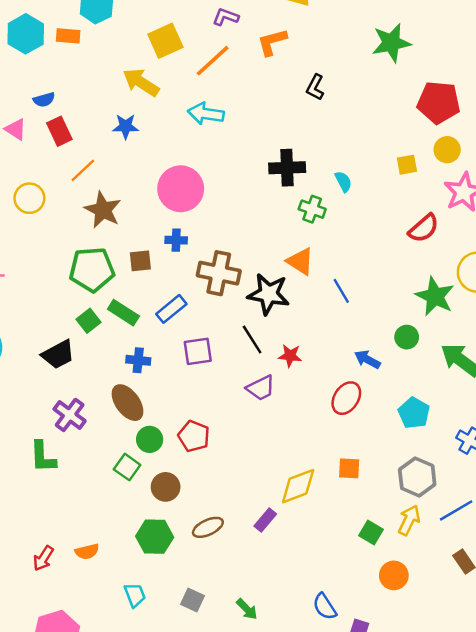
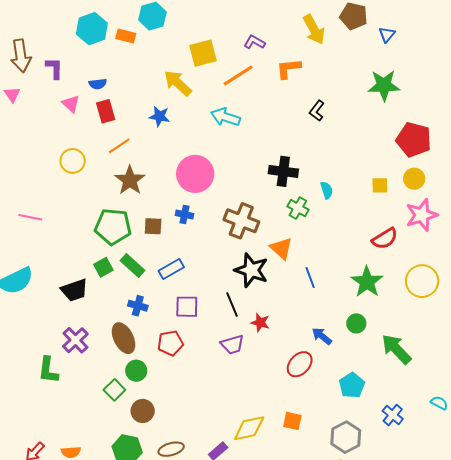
brown cross: (219, 273) -> (241, 221), moved
green star: (435, 296) -> (367, 282), moved
red pentagon: (194, 436) -> (170, 343), moved, turned 30

